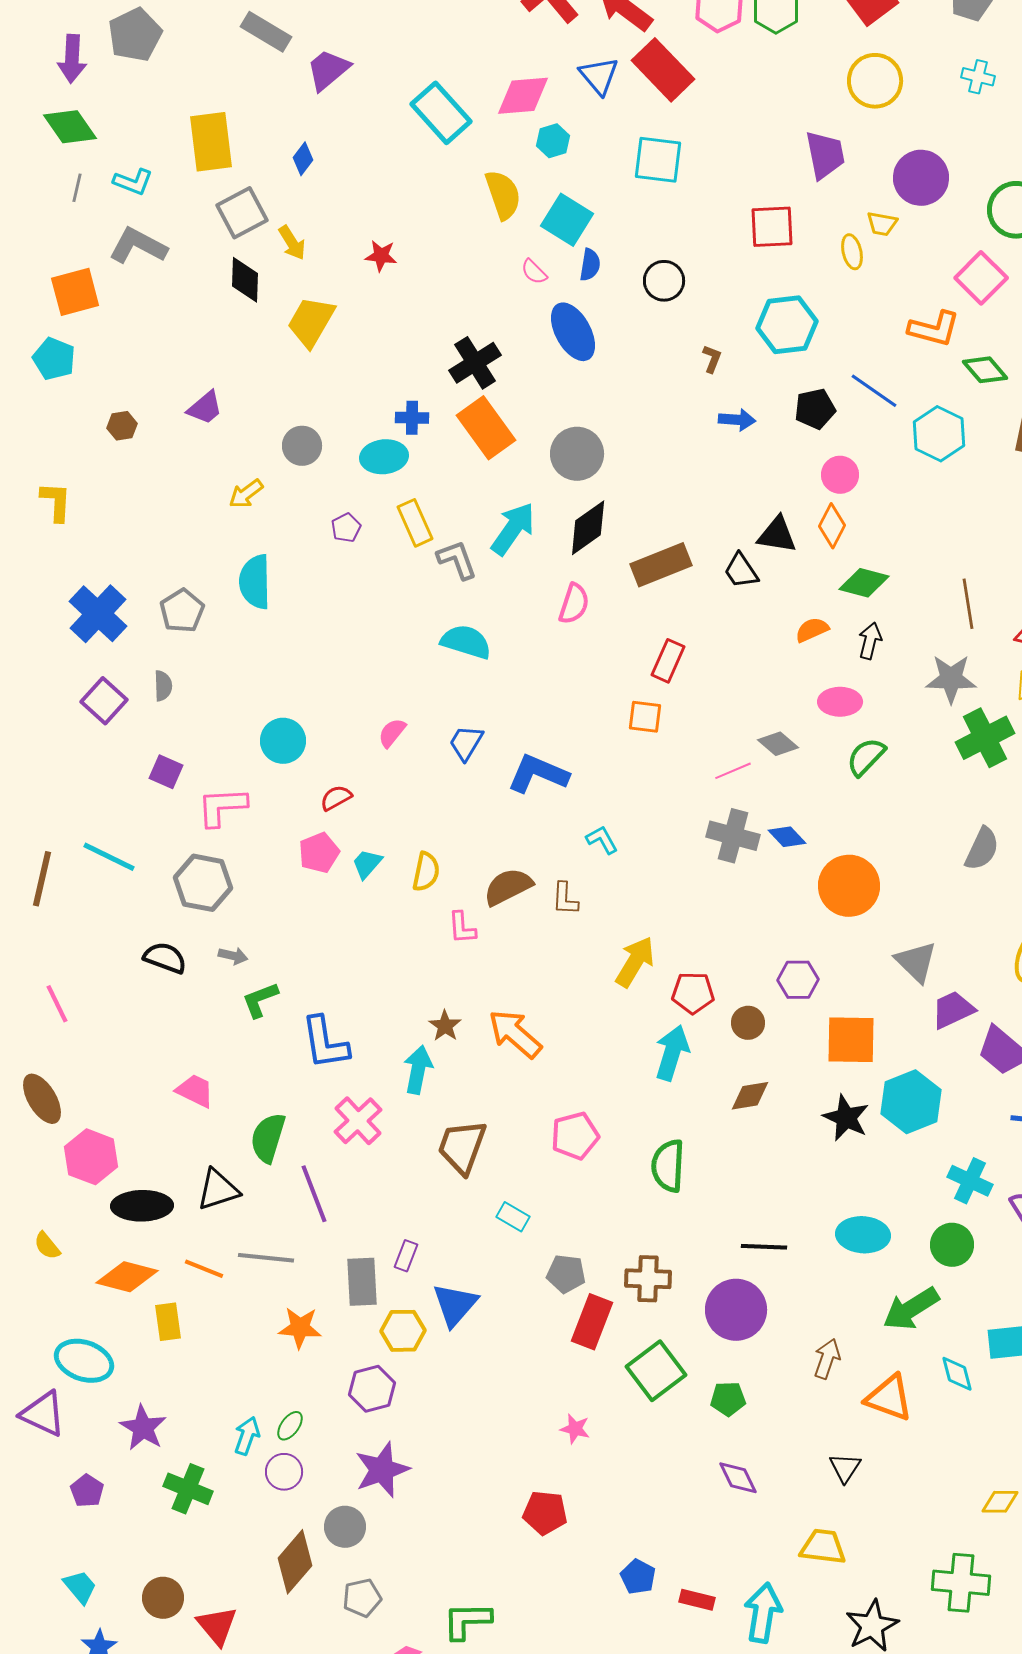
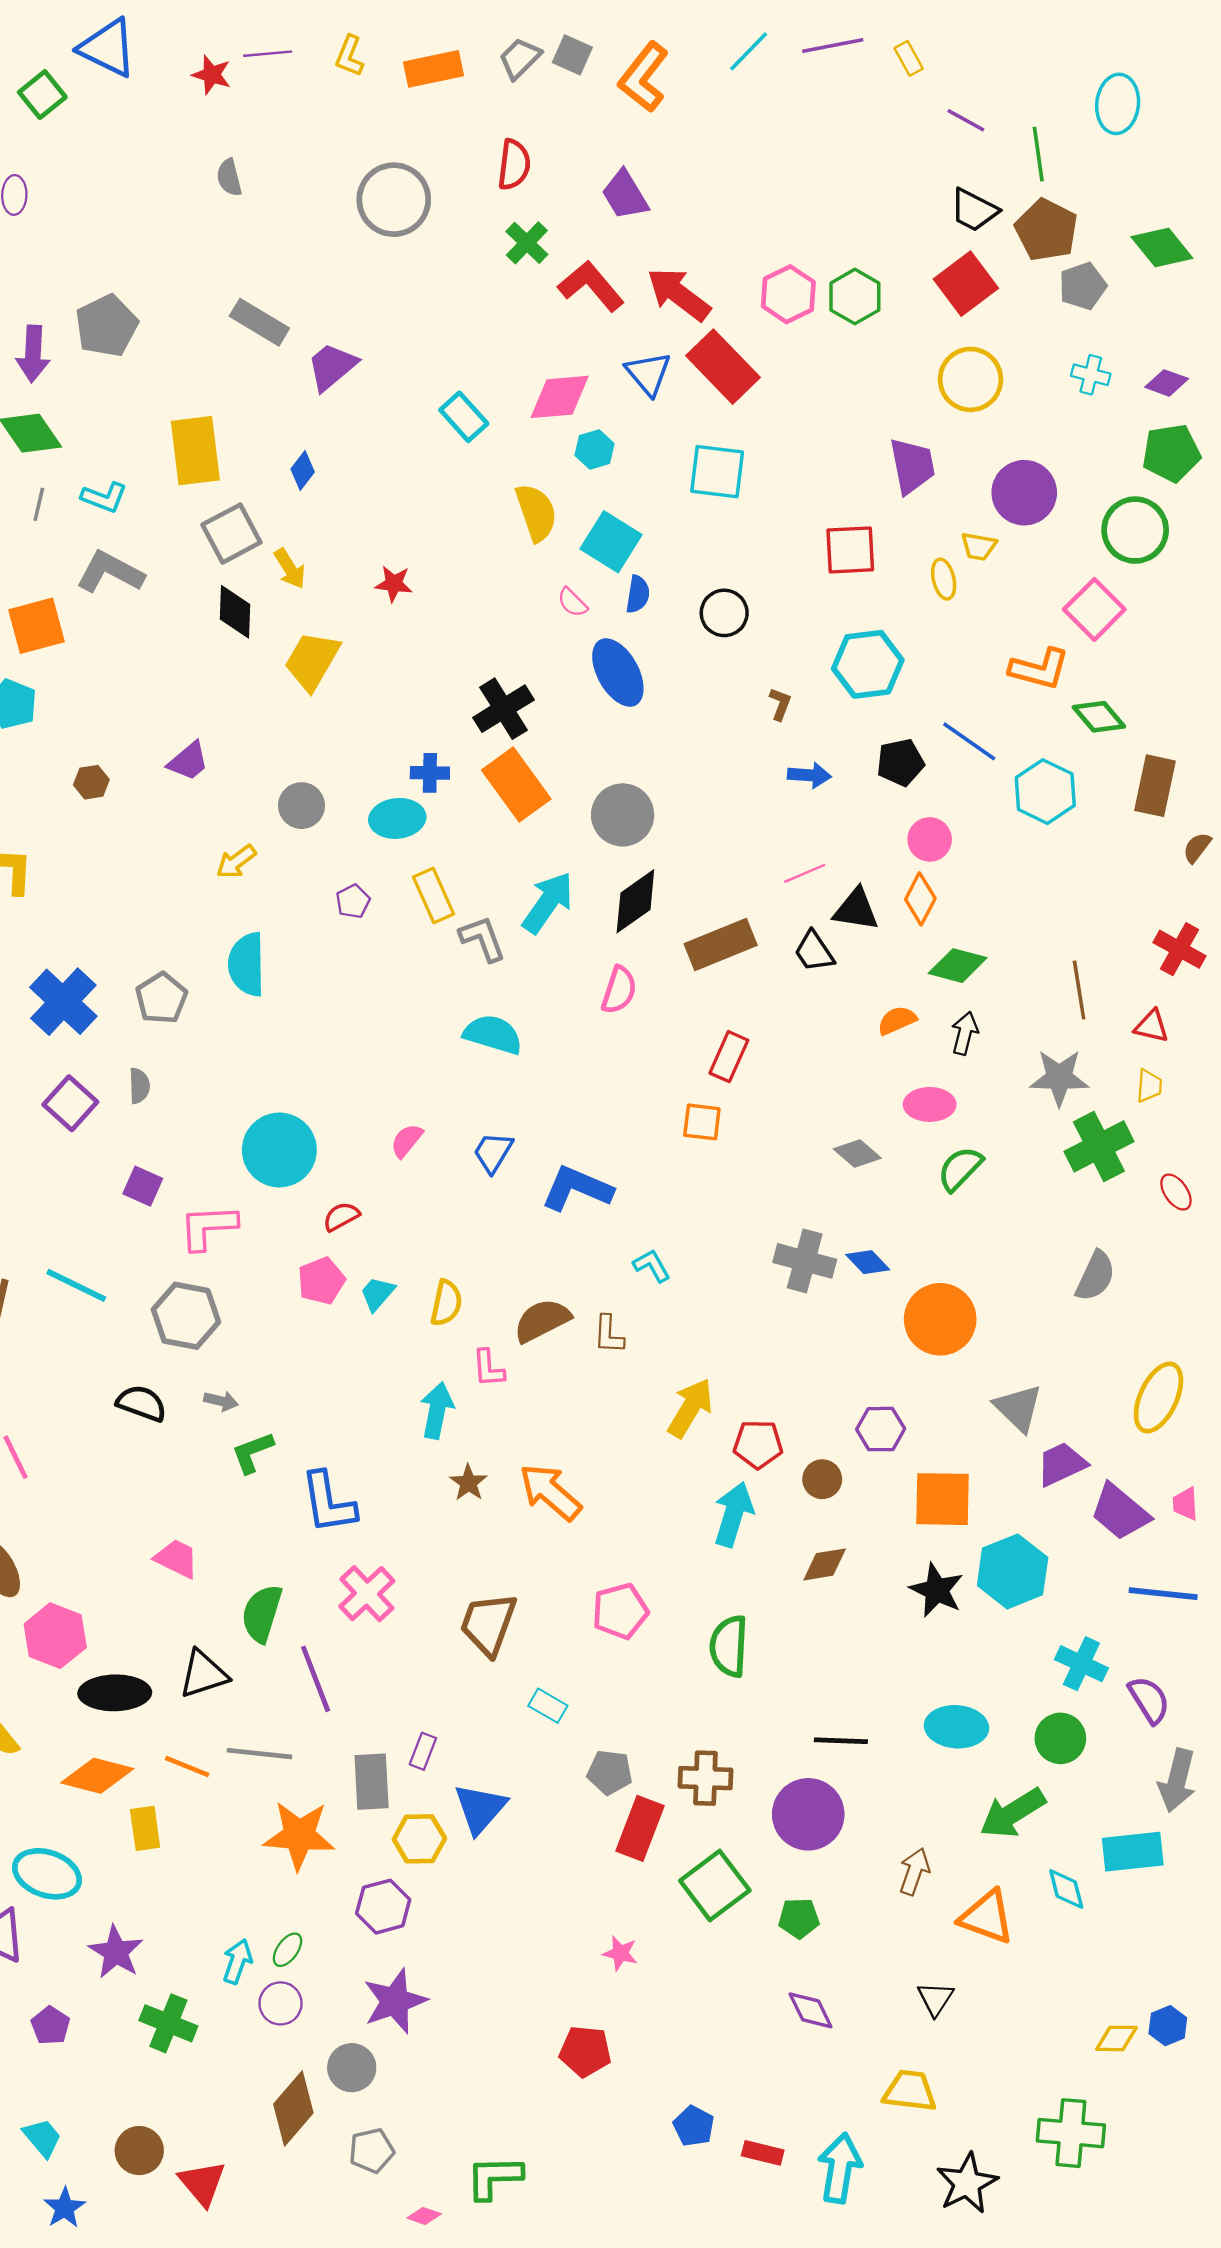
cyan rectangle: (441, 113) -> (464, 417), size x0.7
cyan circle: (283, 741) -> (279, 1150), size x1.4
pink line: (733, 771) -> (805, 873), moved
cyan arrow: (418, 1070) -> (437, 1410), moved
orange star: (300, 1328) -> (299, 1835), size x1.4

